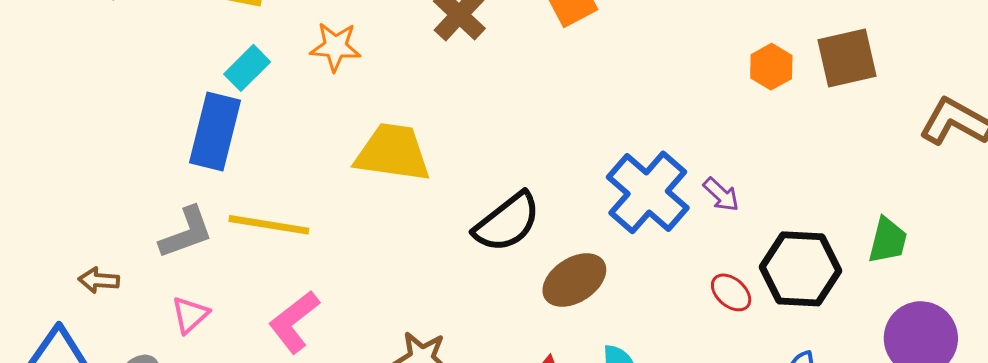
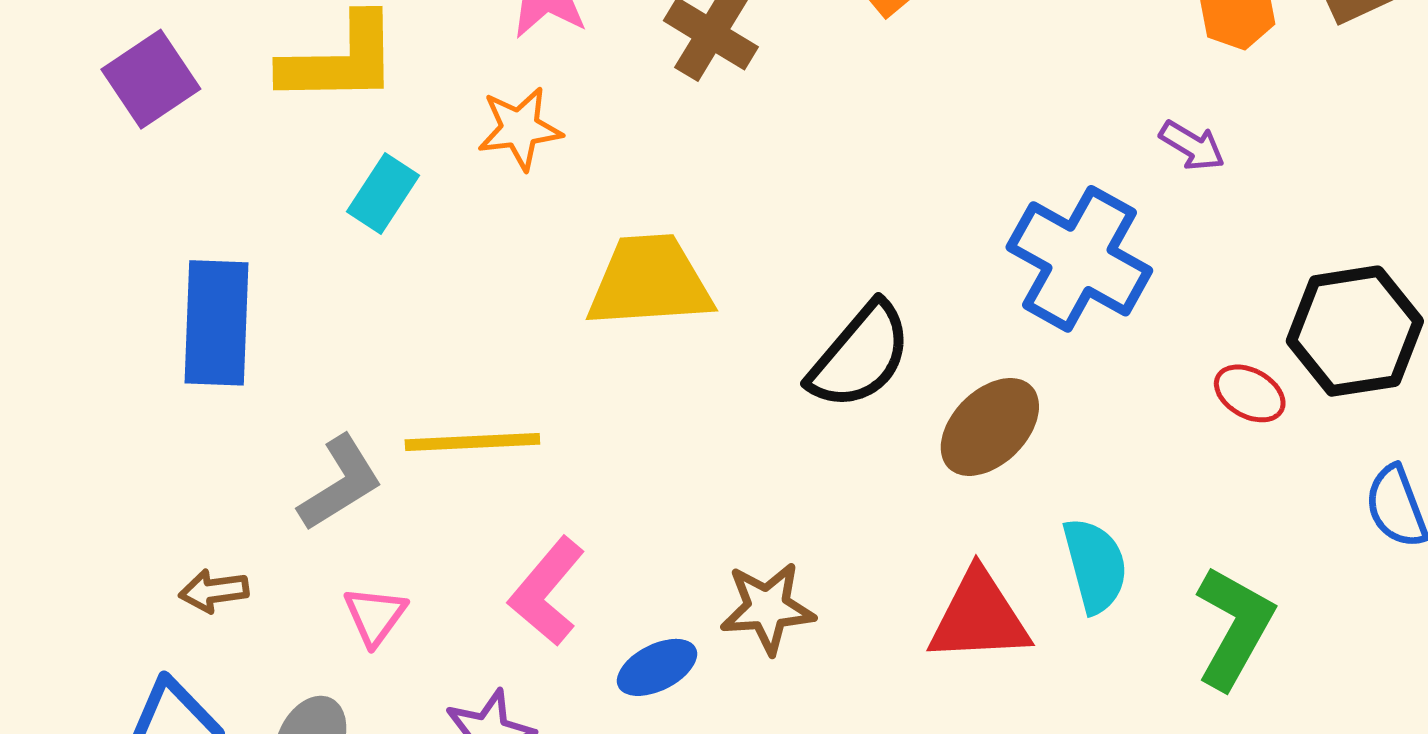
blue rectangle: (215, 131) -> (216, 323), moved
purple arrow: (721, 194) -> (1192, 146), moved

